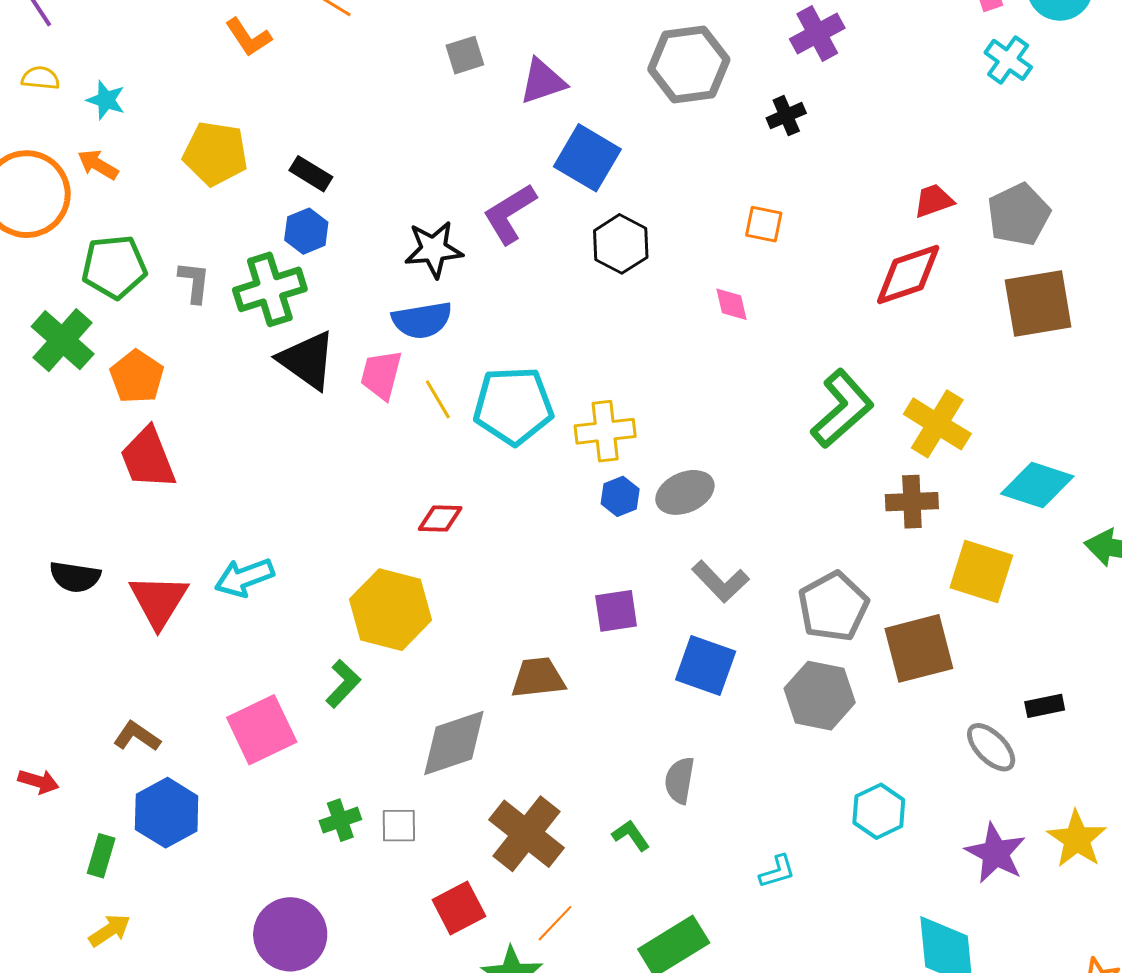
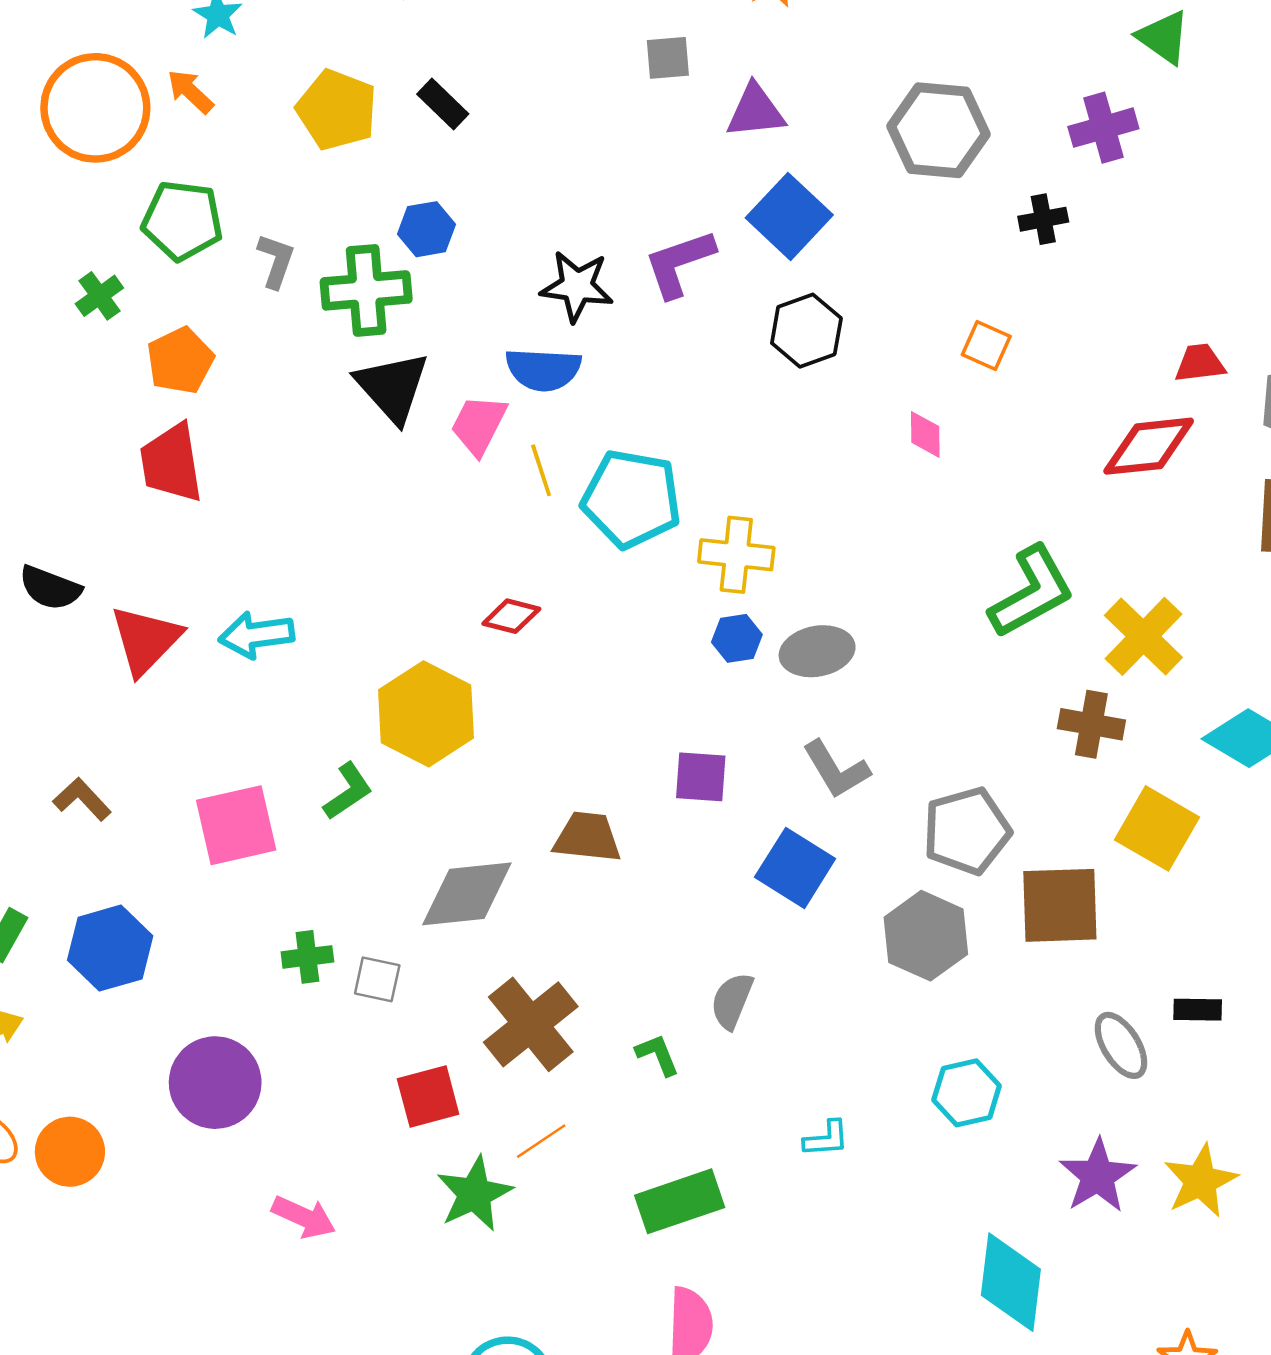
black rectangle: (311, 174) -> (443, 104), moved
green cross: (63, 340) -> (99, 296), size x0.6
blue hexagon: (167, 813) -> (110, 948), moved

